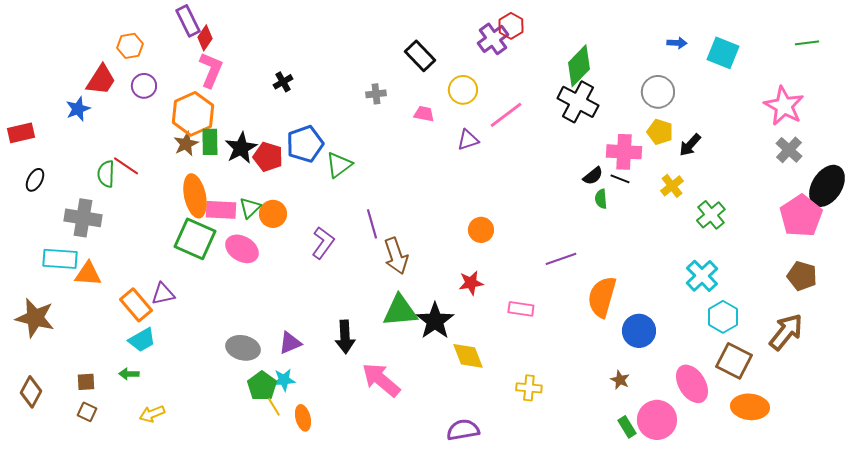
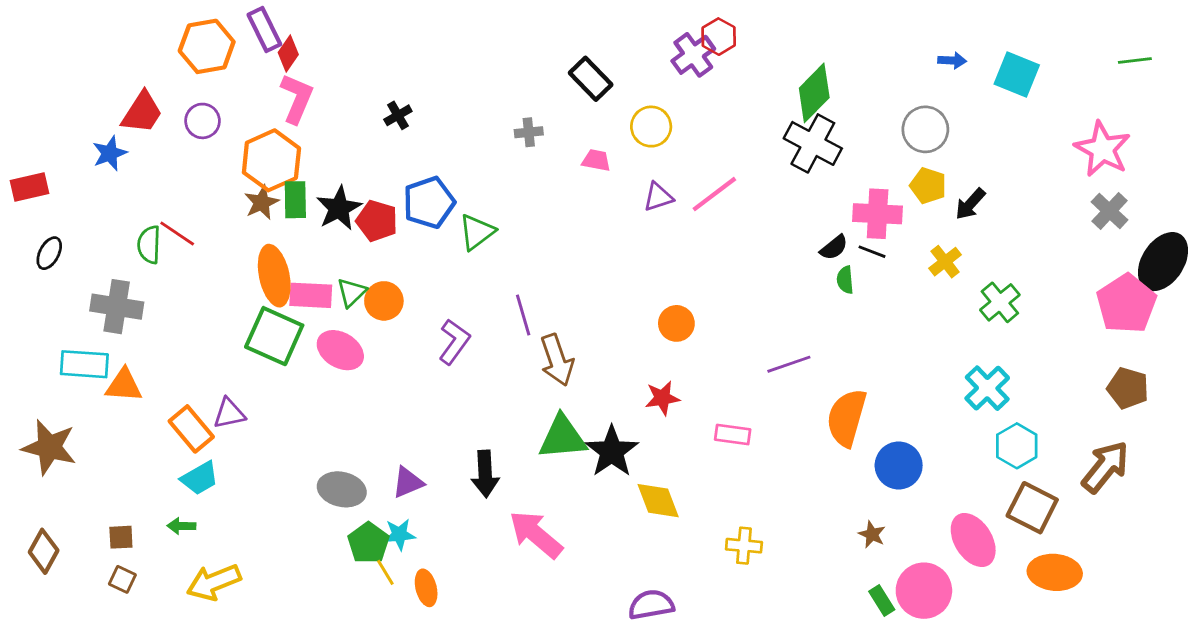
orange hexagon: (130, 46) -> (207, 46), moved, size x1.5
pink line: (506, 115) -> (714, 194), moved
yellow arrow: (152, 414) -> (214, 582), size x1.5

